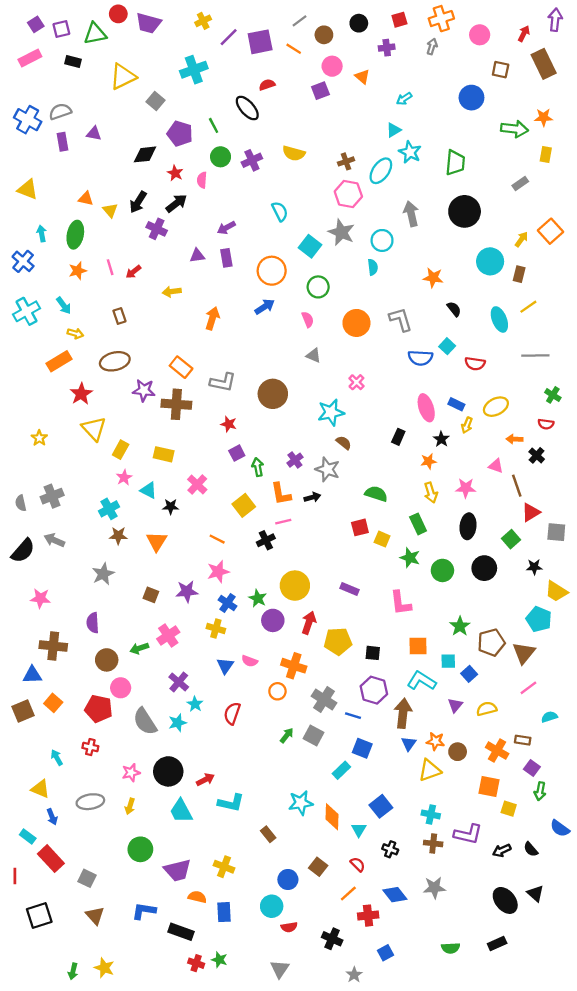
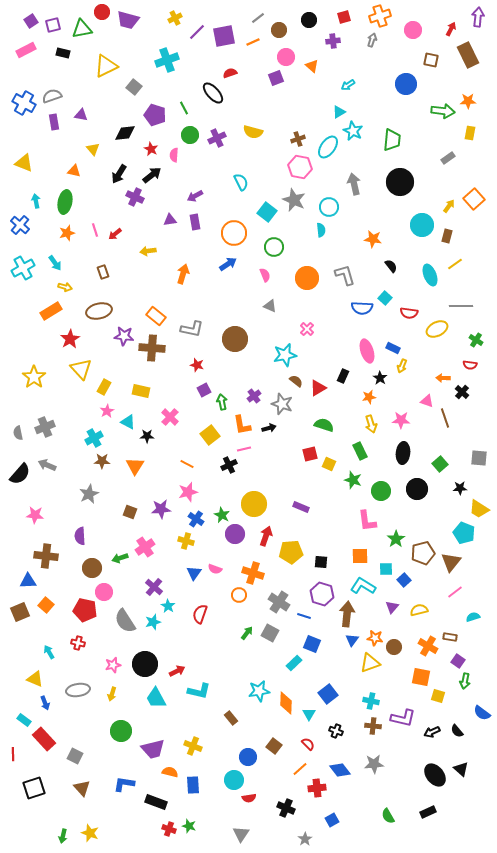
orange line: (294, 49) -> (253, 42), turned -56
yellow triangle: (110, 210) -> (93, 149), moved
yellow ellipse: (496, 407) -> (437, 329), moved
yellow star: (39, 438) -> (34, 377), size x1.6
red triangle: (531, 512) -> (318, 388), moved
pink L-shape: (401, 603) -> (367, 521), moved
green semicircle: (451, 948) -> (388, 816), turned 63

